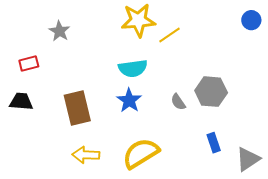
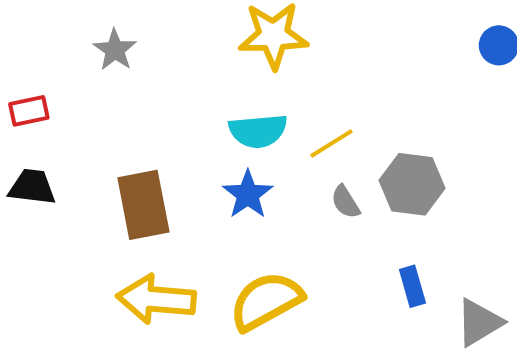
yellow line: (170, 35) -> (331, 143), moved
red rectangle: (29, 63) -> (29, 111), moved
yellow arrow: (86, 155) -> (156, 299), size x1.4

